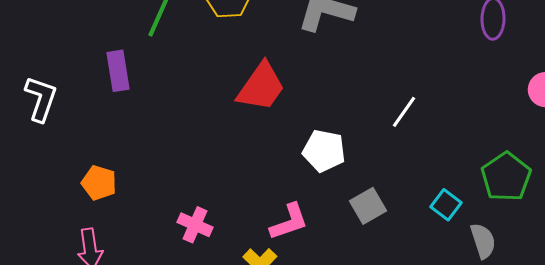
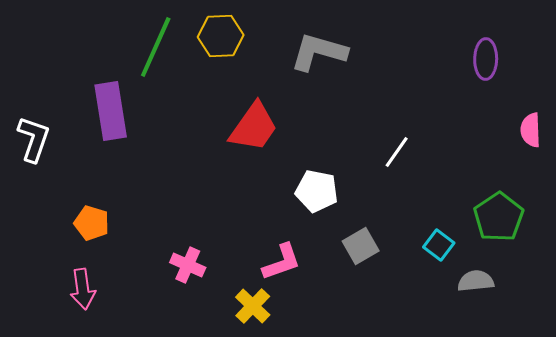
purple rectangle: (118, 71) -> (111, 111), size x1.4
gray semicircle: (483, 241) -> (476, 281), turned -78

